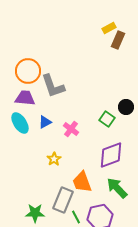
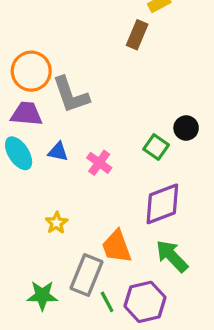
brown rectangle: (118, 40) -> (137, 35), moved
blue triangle: (45, 122) -> (58, 152), turned 40
yellow star: (54, 159) -> (56, 223), moved

